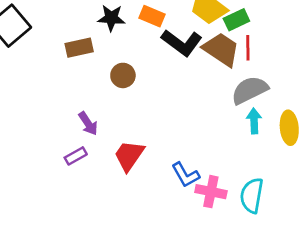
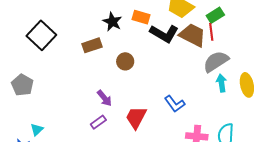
black star: (111, 18) -> (112, 22), turned 30
green rectangle: (236, 20) -> (215, 15), moved
blue L-shape: (185, 175) -> (175, 104), moved

